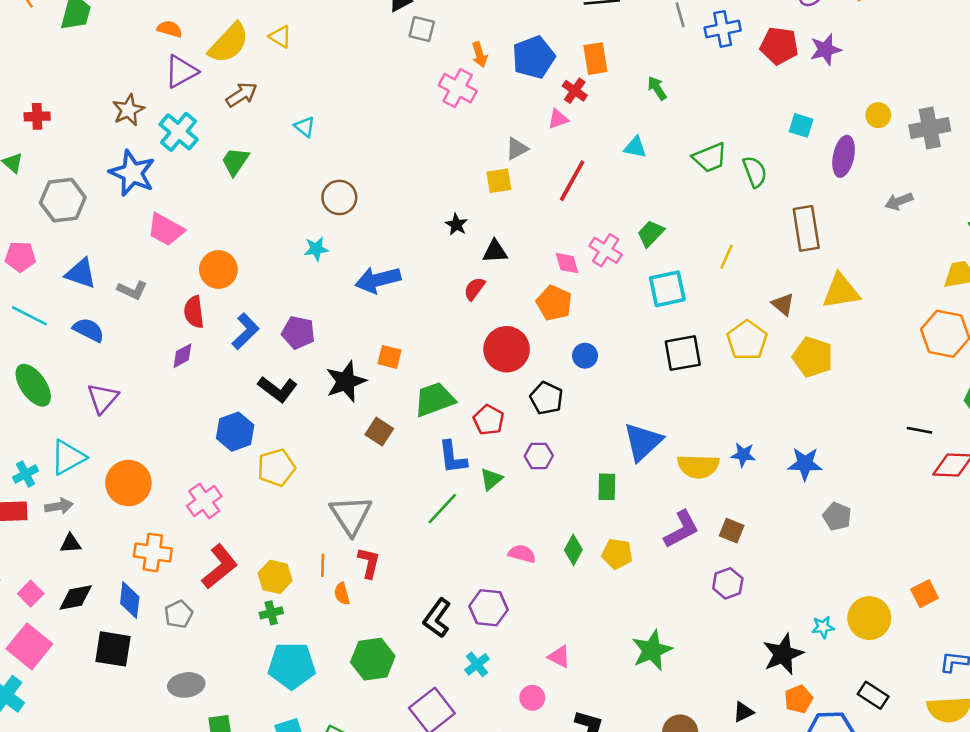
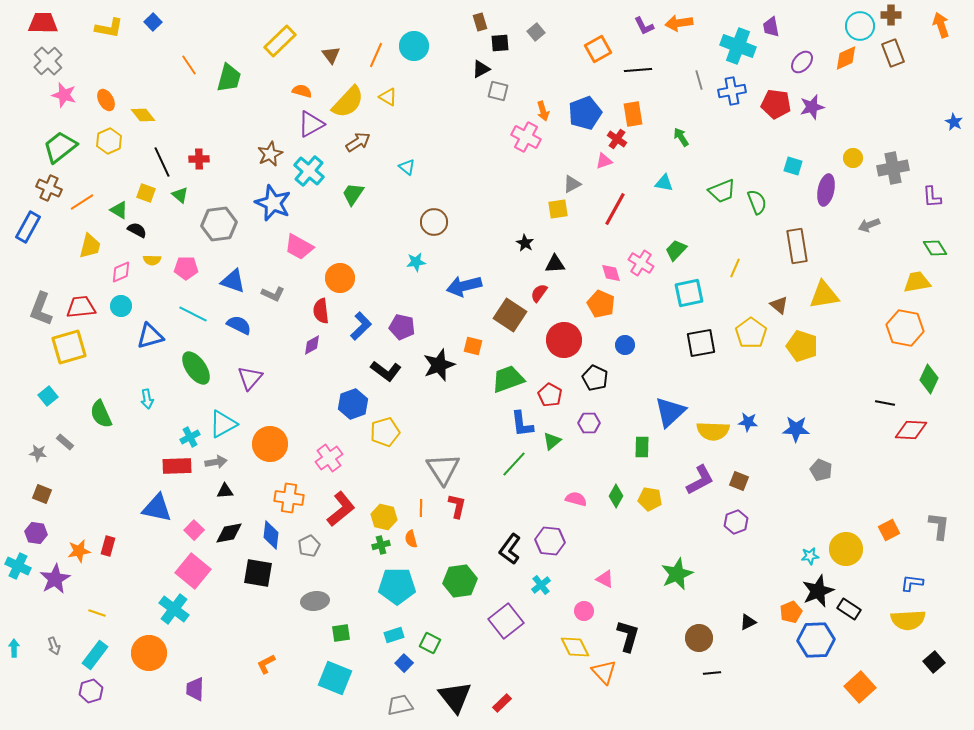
brown square: (379, 432) -> (510, 315), moved, size x1.5
orange semicircle: (342, 594) -> (411, 539), moved
black star: (783, 654) -> (818, 591), moved

